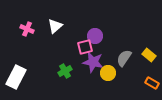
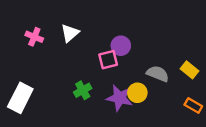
gray semicircle: (124, 58) -> (158, 74), turned 78
purple star: (93, 62) -> (120, 98), moved

